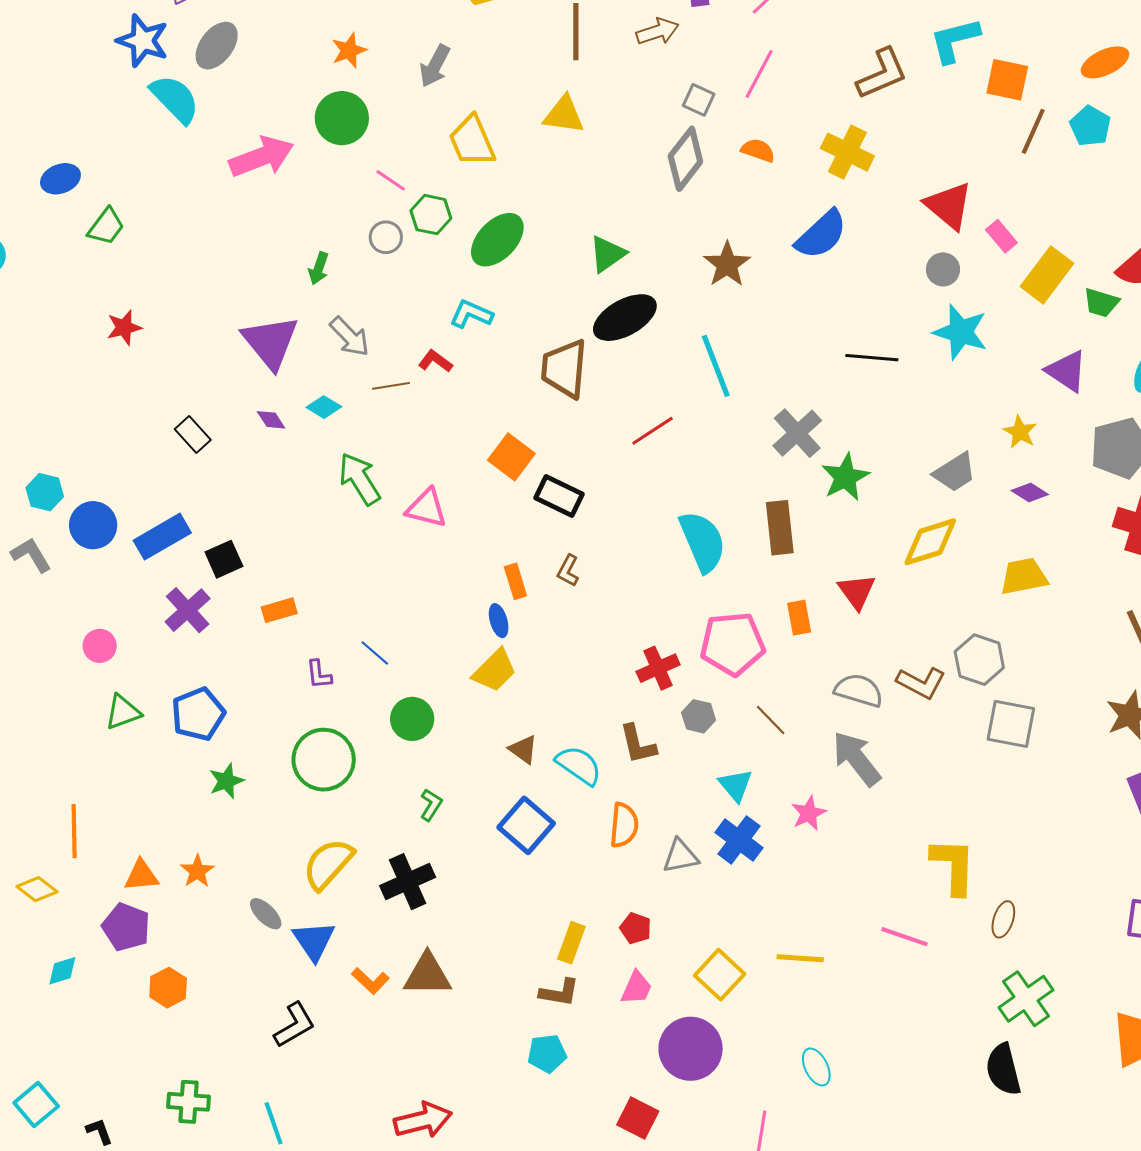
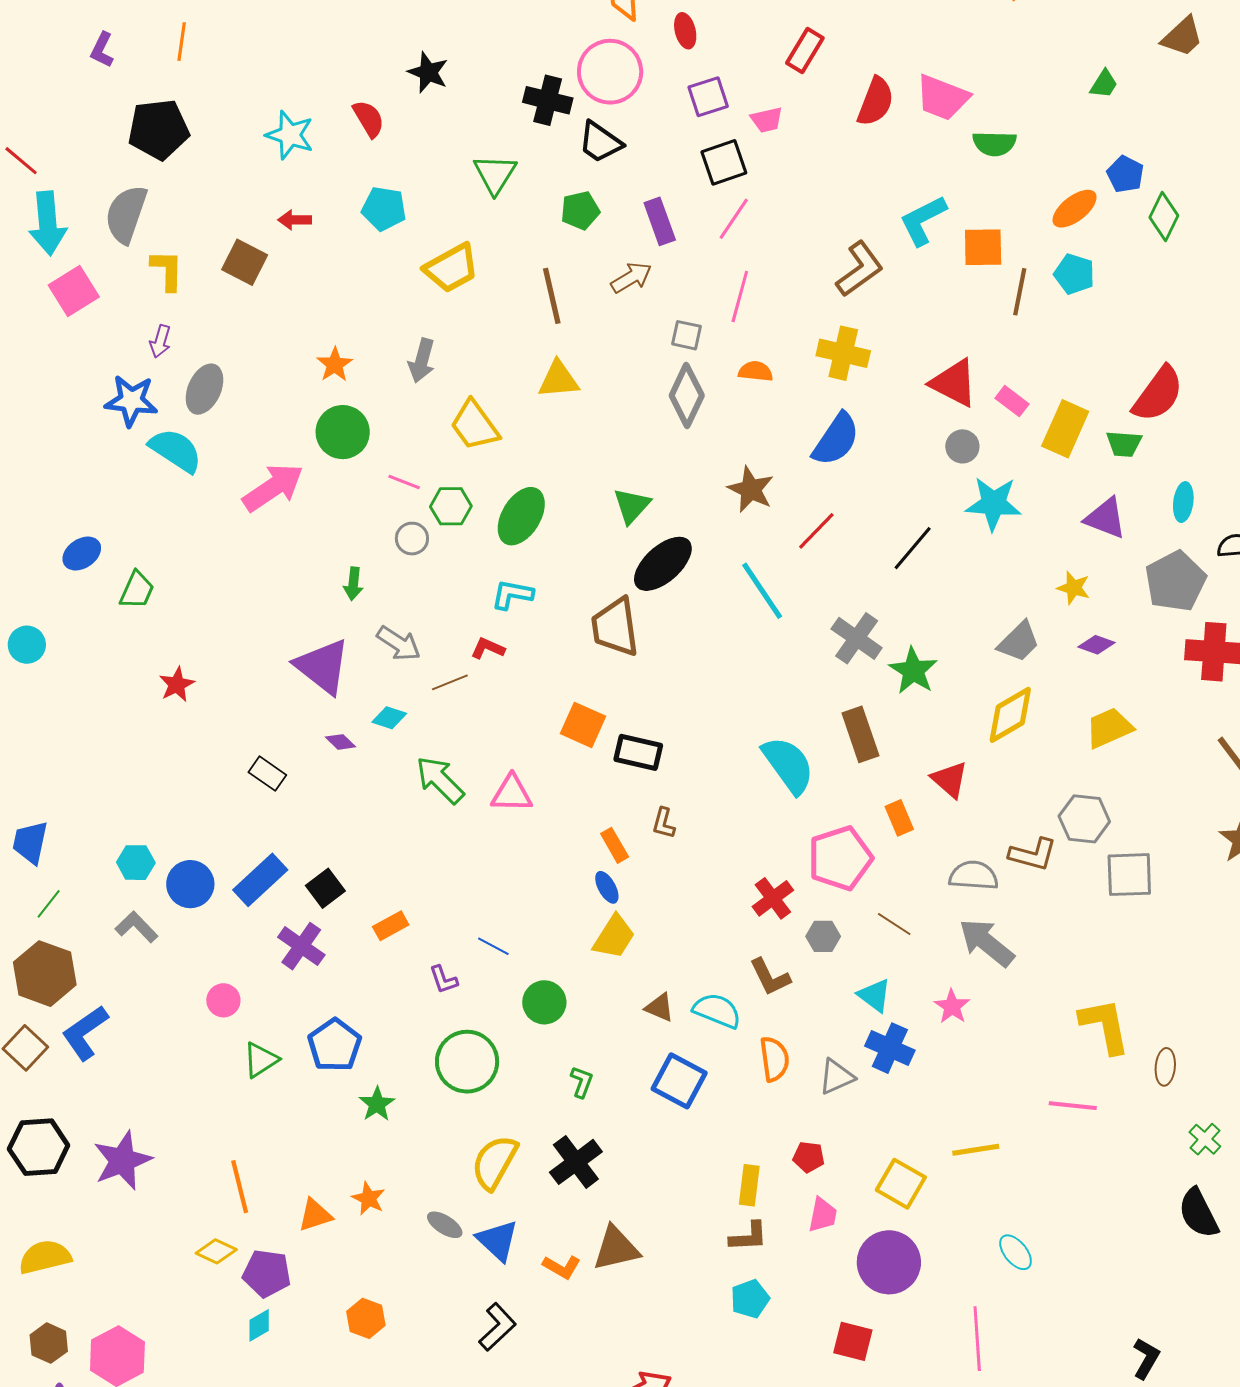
black line: (872, 358) -> (913, 548), turned -42
red line: (653, 431) -> (816, 531), moved
purple pentagon: (126, 927) -> (267, 1273), moved
green cross: (1026, 999) -> (1205, 1139), size x0.6

